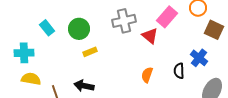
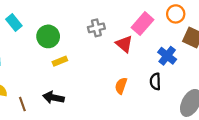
gray cross: (124, 21) -> (96, 28), size x0.7
cyan rectangle: (47, 28) -> (14, 23), moved
blue cross: (199, 58) -> (167, 56), moved

